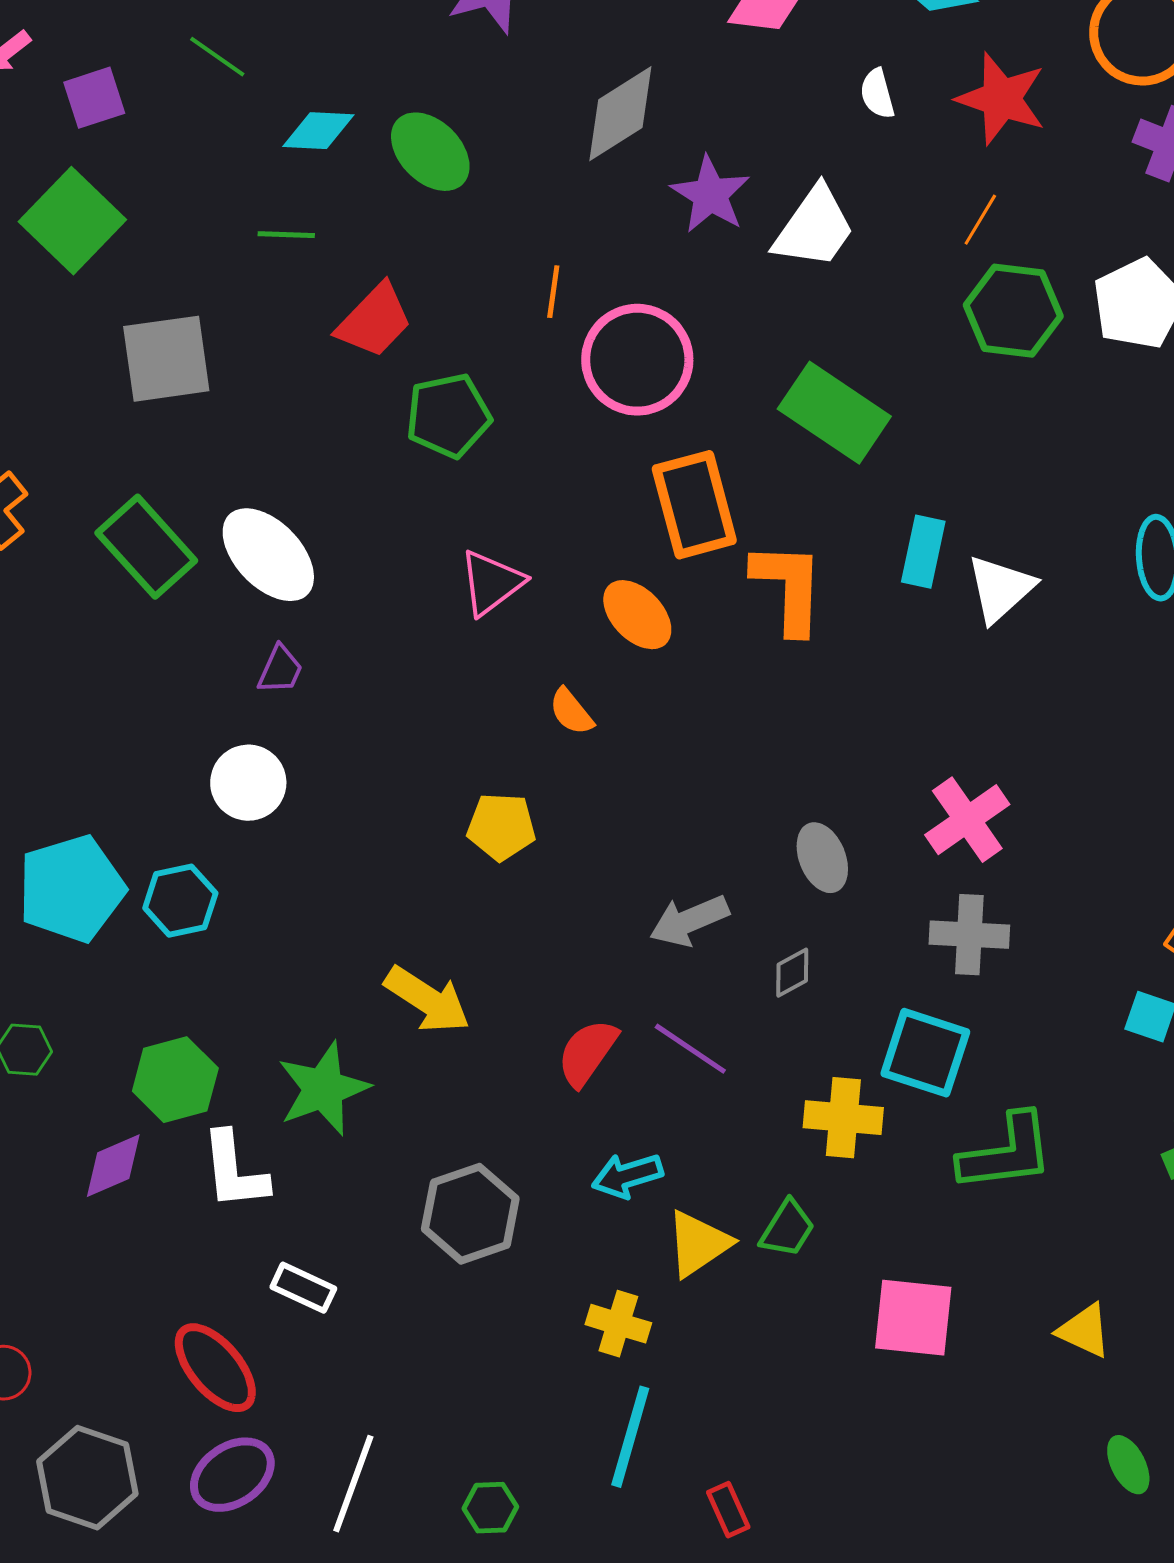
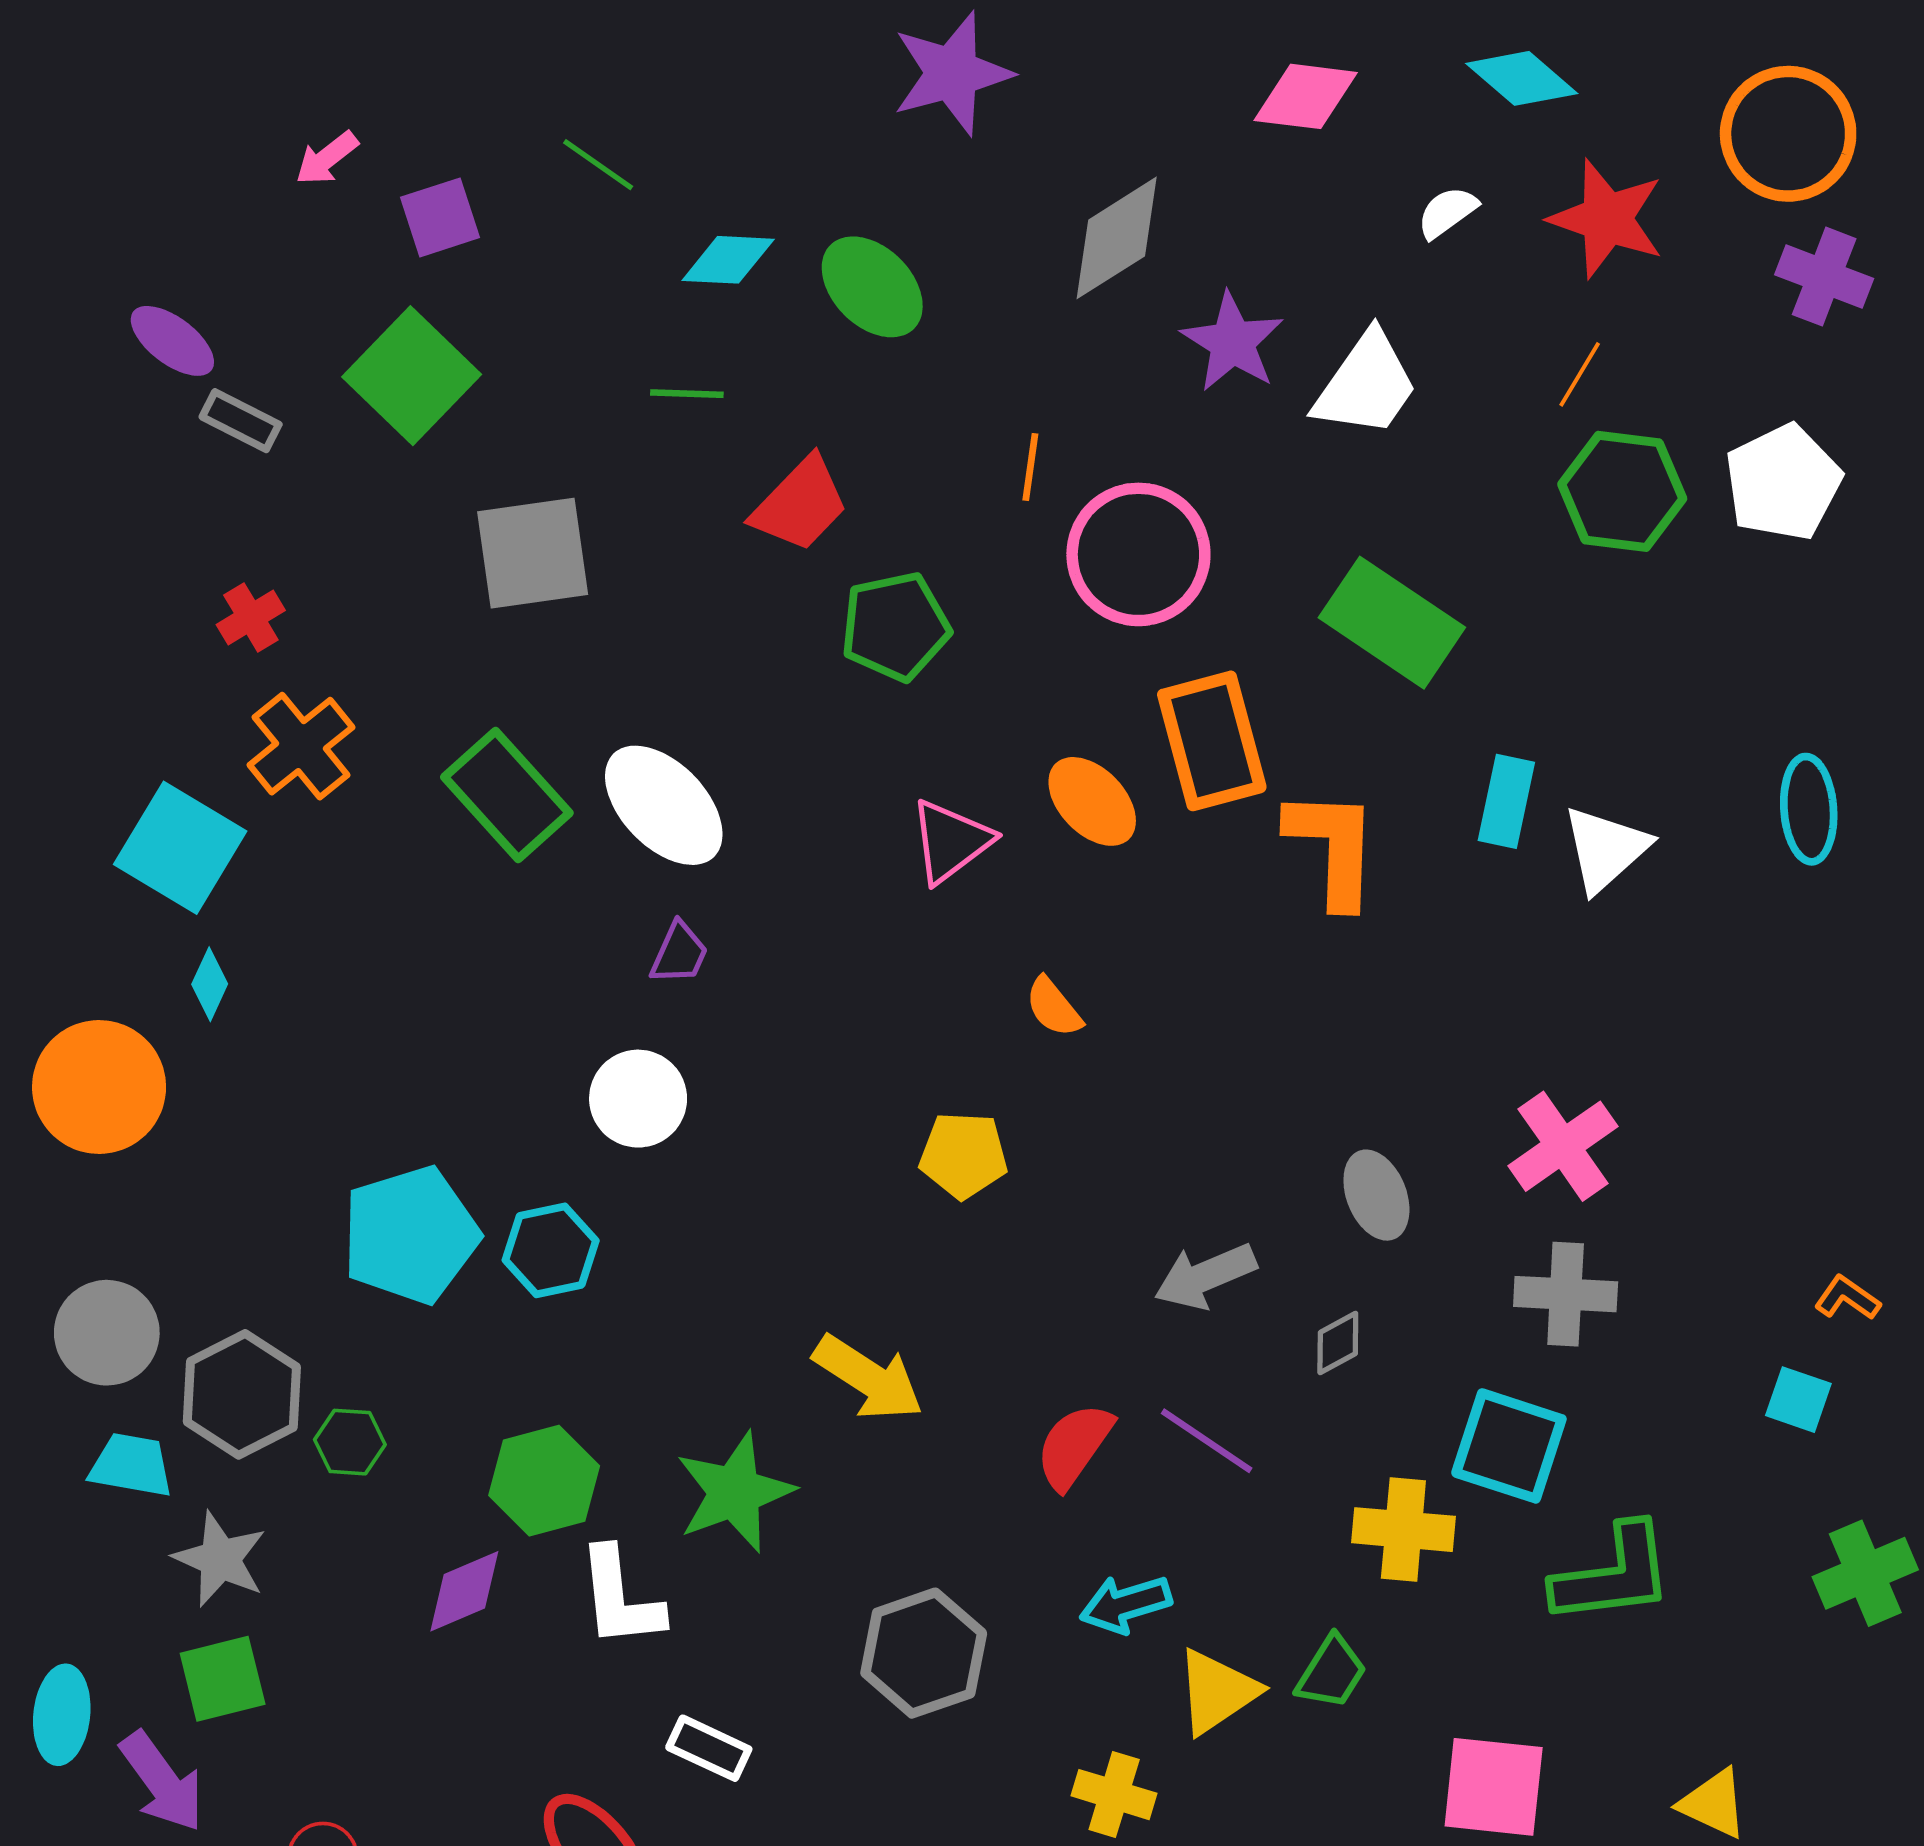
white semicircle: (877, 94) -> (1447, 212), turned 69
orange ellipse: (637, 615) -> (1092, 801), moved

